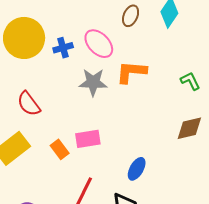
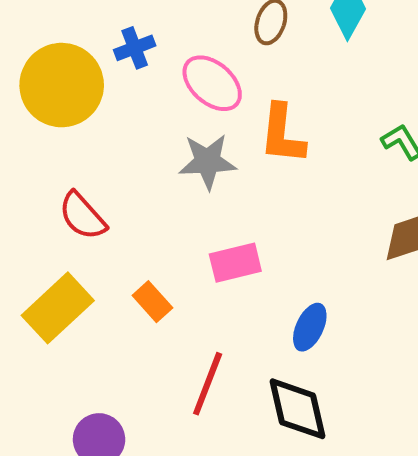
blue cross: (63, 48) -> (135, 48), moved
orange L-shape: (131, 72) -> (282, 134), turned -84
pink rectangle: (88, 139) -> (235, 263), moved

